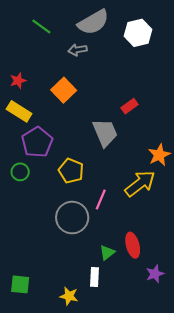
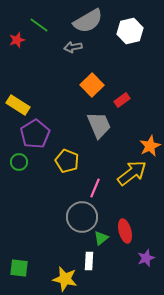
red star: (18, 81) -> (17, 40), moved
orange square: (64, 90) -> (92, 85), moved
gray circle: (72, 218) -> (82, 217), moved
yellow star: (69, 296) -> (65, 279), size x1.4

